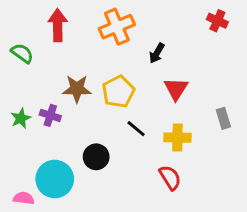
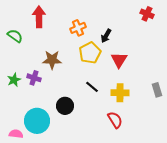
orange cross: (117, 27) -> (78, 28), moved, size x0.7
yellow pentagon: (118, 92) -> (90, 53), moved
gray rectangle: (223, 118) -> (157, 90), moved

